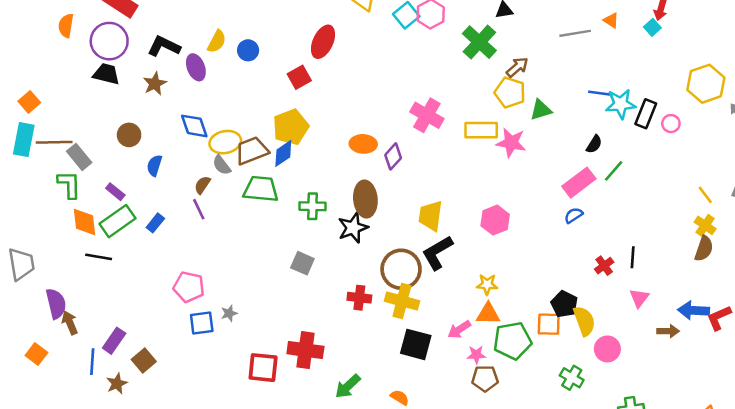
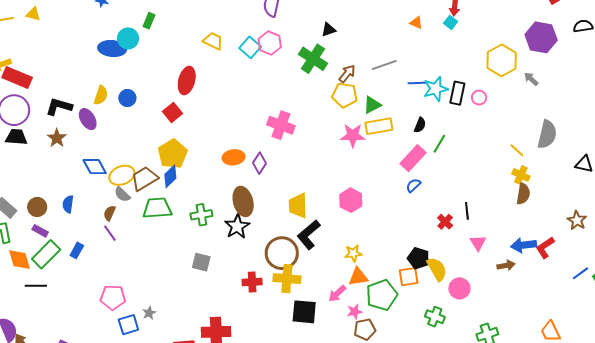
gray line: (575, 33) -> (384, 65), moved
yellow rectangle: (481, 130) -> (379, 126), moved
brown circle: (129, 135) -> (37, 207), moved

